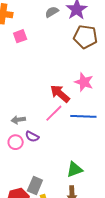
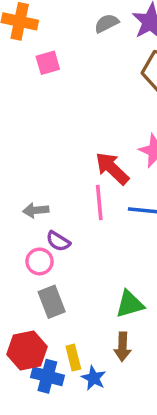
pink line: (54, 113) -> (99, 202), turned -54
pink circle: (16, 142) -> (40, 261), moved
gray rectangle: (35, 185) -> (52, 302), moved, turned -48

